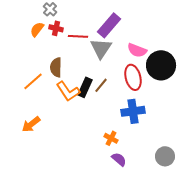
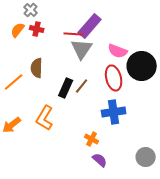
red line: (78, 36) -> (74, 34), moved
orange L-shape: (68, 91) -> (45, 118), moved, turned 65

